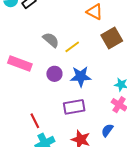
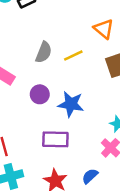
gray semicircle: (51, 40) -> (44, 52), turned 60
yellow line: (72, 47) -> (73, 56), moved

